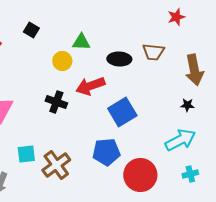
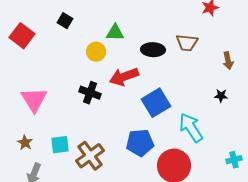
brown arrow: (194, 70) -> (228, 61), size x0.6
cyan arrow: (180, 140) -> (191, 128), moved, turned -96
cyan cross: (190, 174) -> (234, 160), moved

